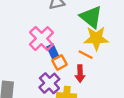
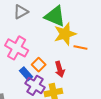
blue rectangle: (53, 52) -> (26, 74), moved
orange line: (86, 55) -> (80, 48), moved

